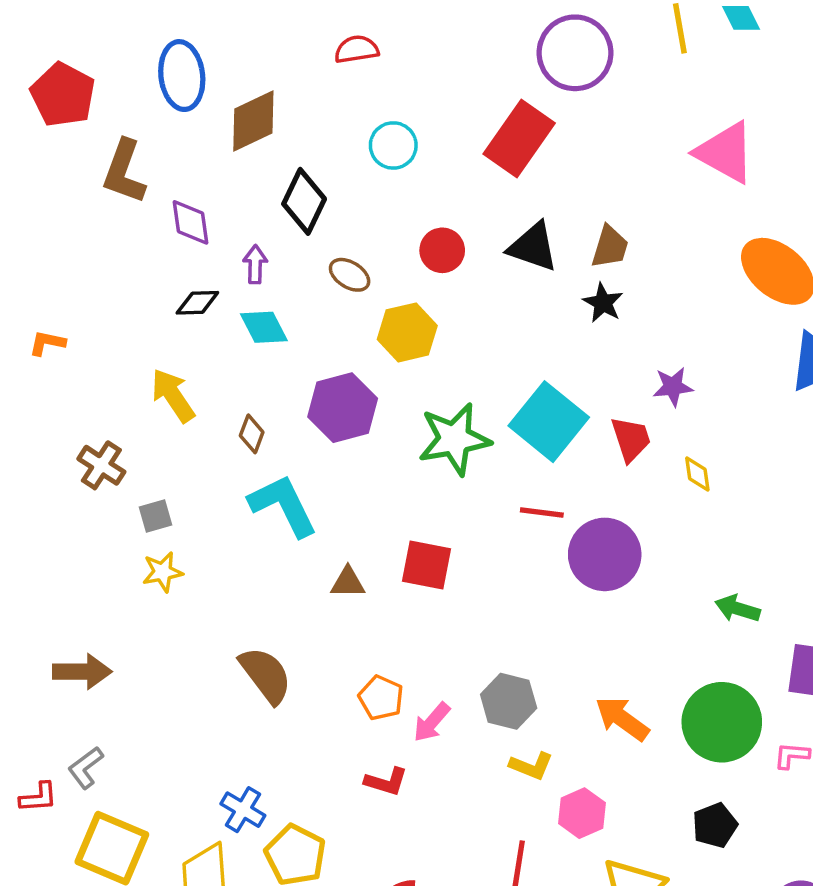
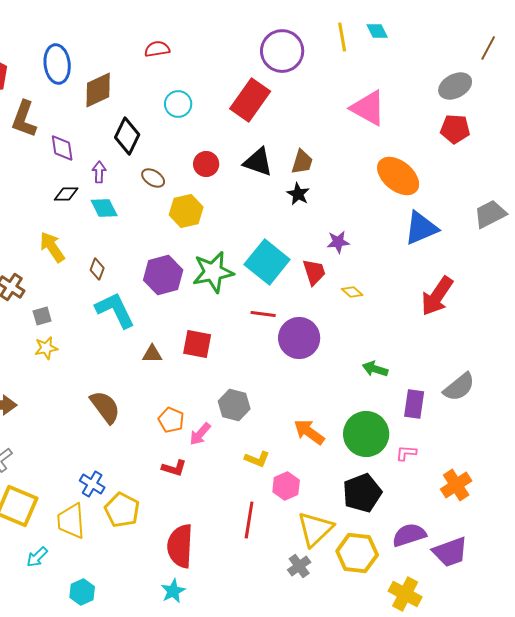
purple hexagon: (343, 408) -> (163, 275), moved
yellow diamond: (697, 474) -> (352, 292), turned -40
gray hexagon: (509, 701) -> (234, 405), moved
black pentagon: (715, 825) -> (362, 493), size x1.5

